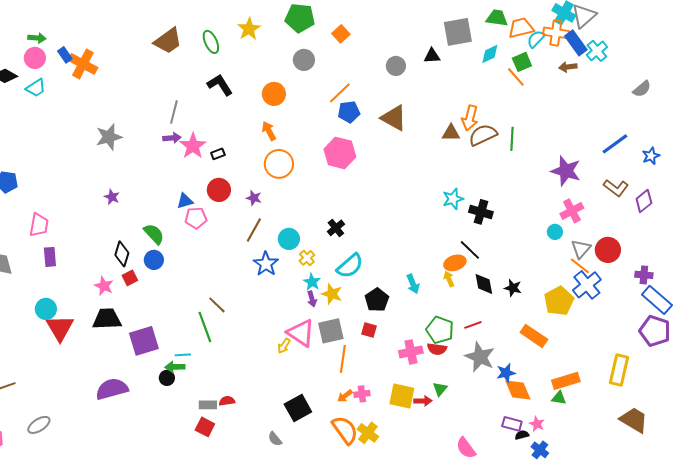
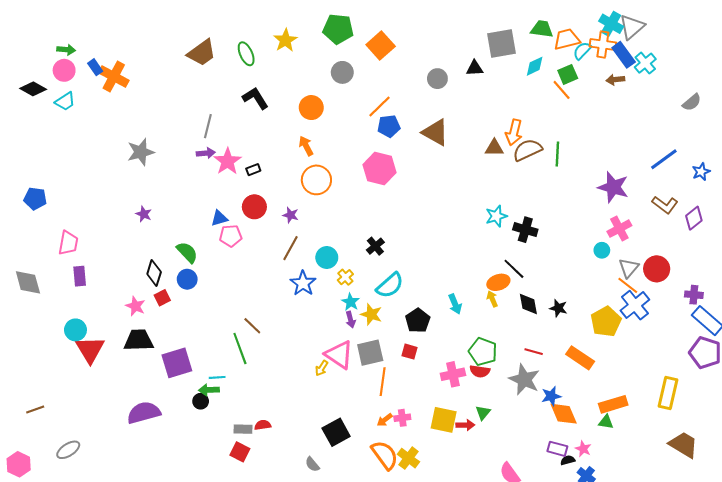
orange square: (341, 34) -> (381, 46), size x1.5
red line: (473, 325) -> (534, 352), moved, turned 36

